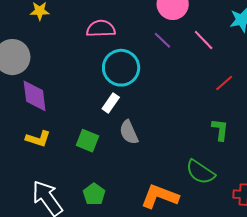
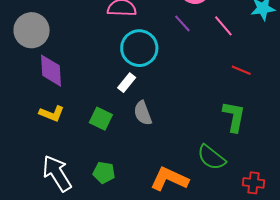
red line: (224, 83) -> (241, 70), turned 60
green L-shape: (220, 130) -> (234, 117), size x1.4
green pentagon: (94, 194) -> (104, 173), turned -30

